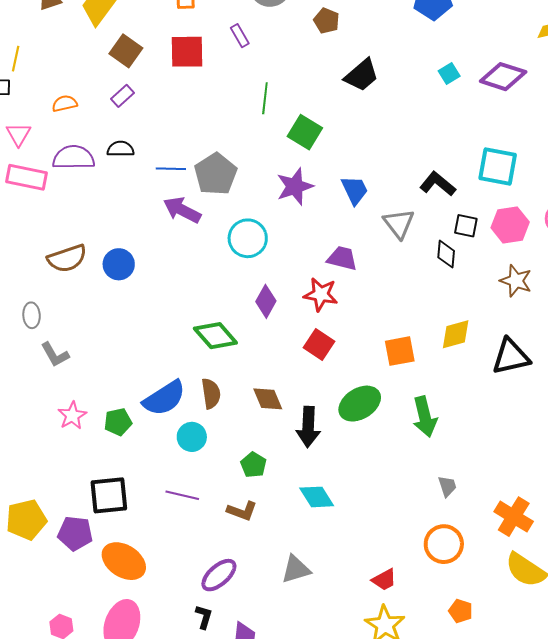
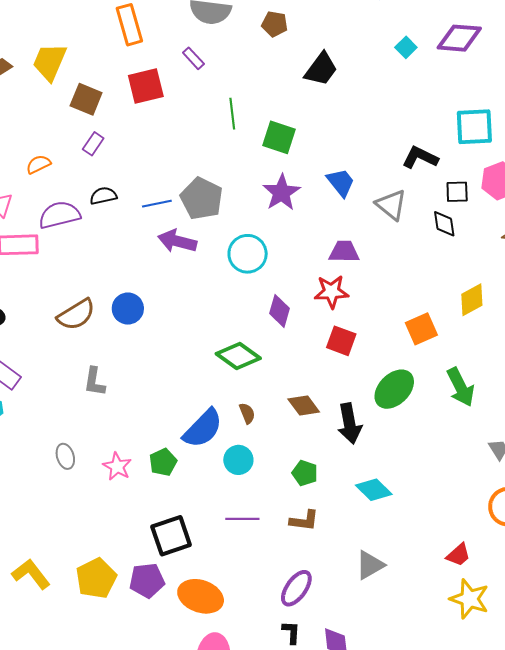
gray ellipse: (32, 315) -> (65, 456), moved
gray L-shape: (55, 355) -> (94, 382), moved, turned 52
brown semicircle: (211, 394) -> (247, 413), size x0.7

